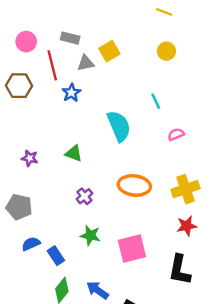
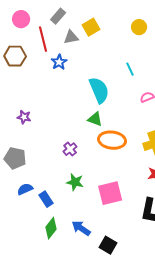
gray rectangle: (70, 38) -> (58, 16), turned -63
green triangle: (74, 153) -> (95, 119), moved

